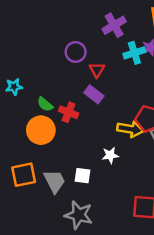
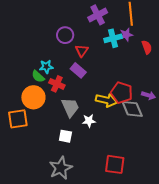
cyan star: (14, 87) -> (46, 67), moved
orange square: (24, 175) -> (18, 119), moved
gray trapezoid: (54, 181) -> (70, 107), moved
gray star: (79, 215) -> (61, 168), turned 30

